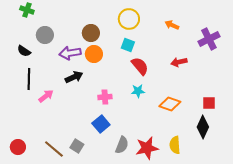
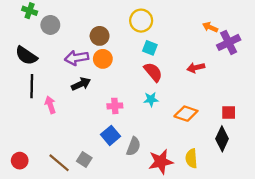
orange arrow: (172, 25) -> (210, 27), moved
gray circle: (45, 35) -> (50, 25), moved
cyan square: (128, 45) -> (150, 48), moved
black semicircle: (24, 51) -> (26, 56), size x1.5
pink arrow: (46, 96) -> (50, 105), turned -70
gray semicircle: (122, 145) -> (133, 146), moved

